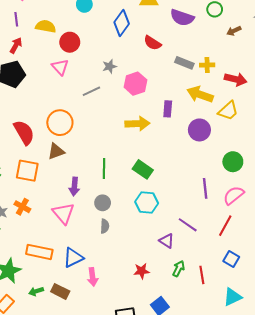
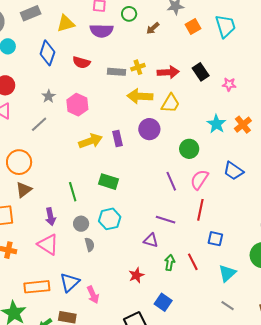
purple rectangle: (168, 109) -> (117, 139), moved
cyan hexagon: (147, 202) -> (110, 219), moved

